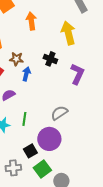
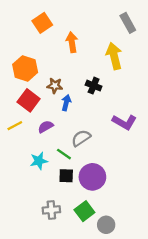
purple L-shape: (77, 74) -> (124, 122), moved, turned 95
gray semicircle: (59, 113) -> (81, 138), moved
green line: (24, 119) -> (64, 154), turned -64
black square: (30, 151) -> (66, 176), moved, turned 32

